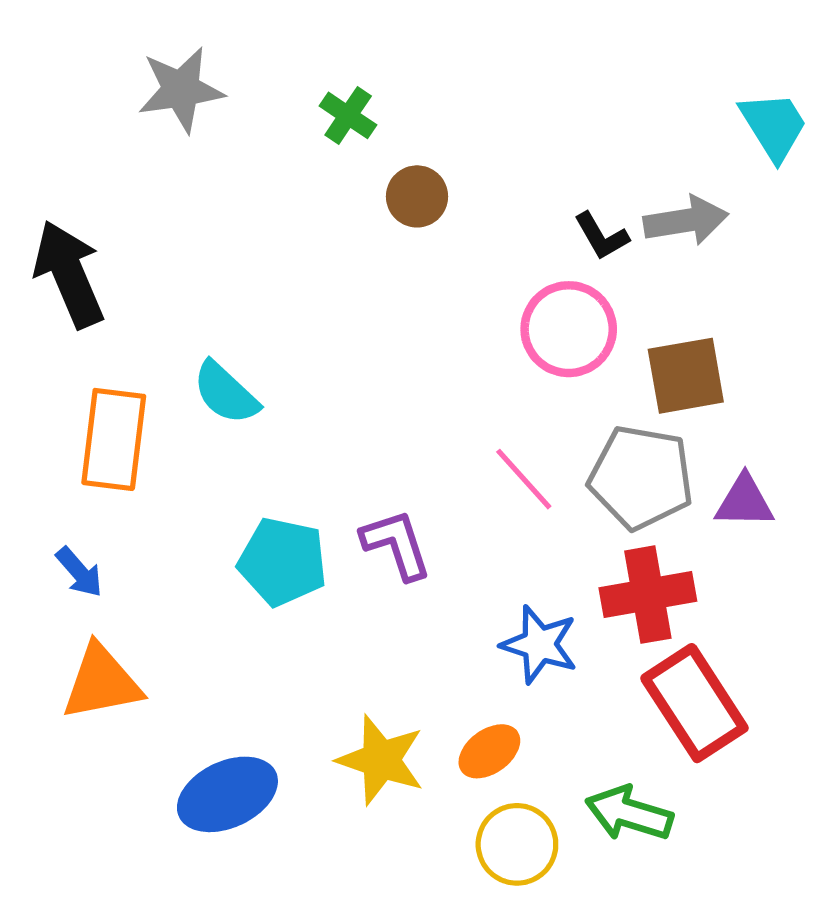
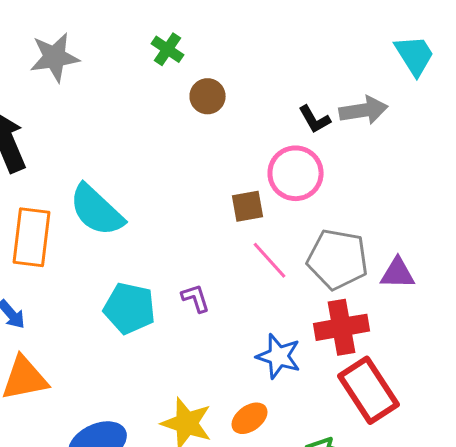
gray star: (181, 90) -> (54, 57), moved
brown square: (686, 376) -> (248, 206), moved, size x0.7
cyan semicircle: (226, 393) -> (96, 210), size x1.4
purple L-shape: (396, 545) -> (196, 298), size x0.7

